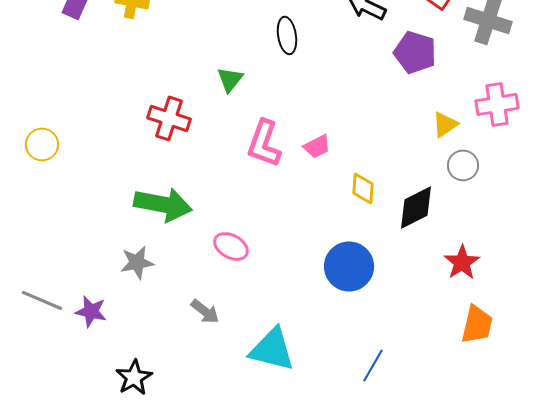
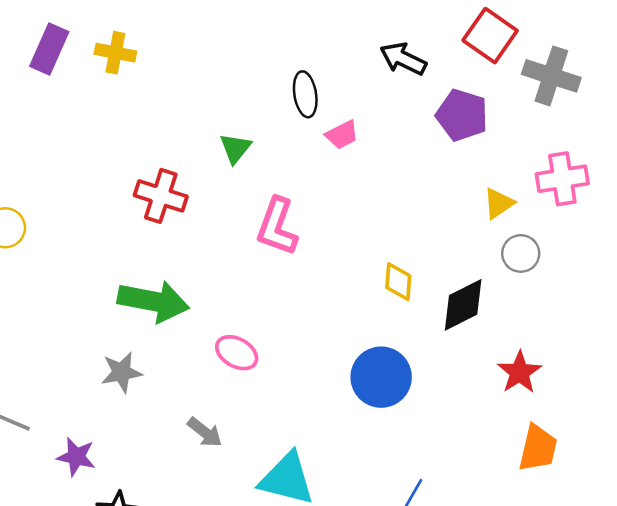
pink trapezoid: (317, 146) -> (342, 135), moved
purple star: (91, 311) -> (76, 457), moved

